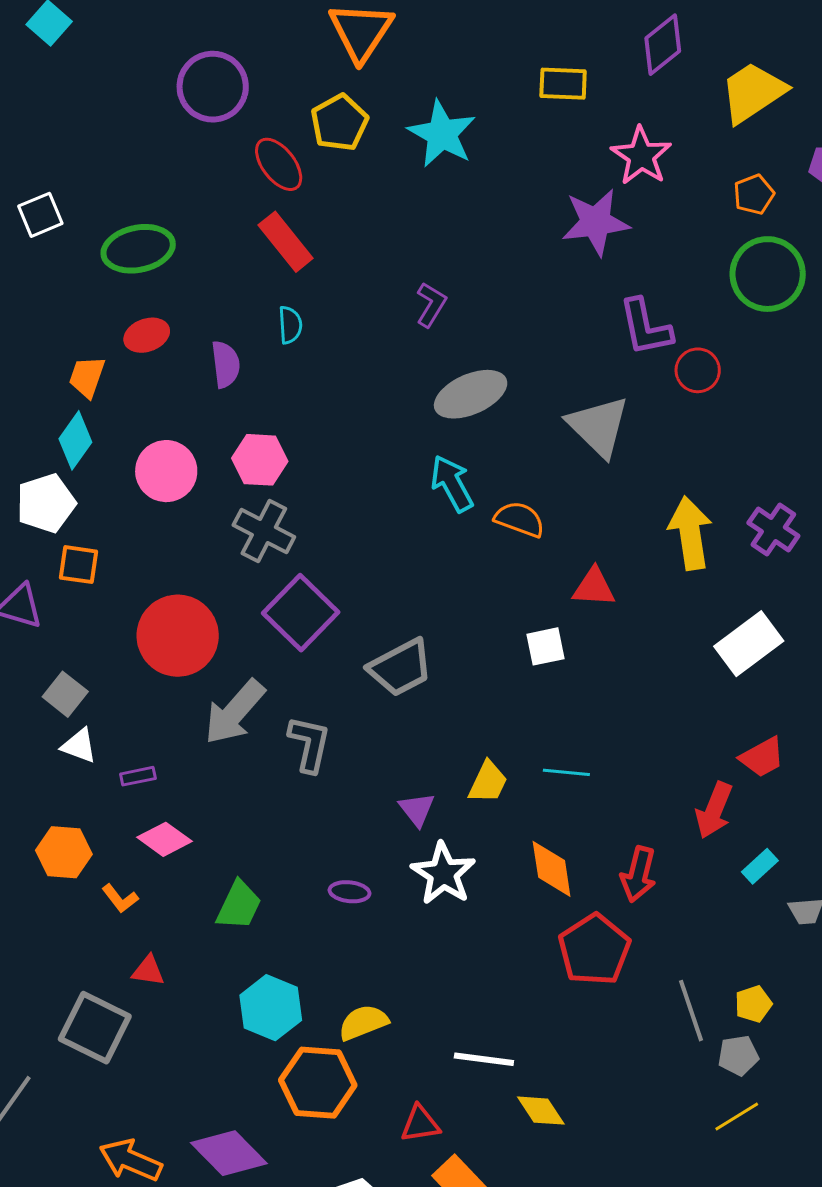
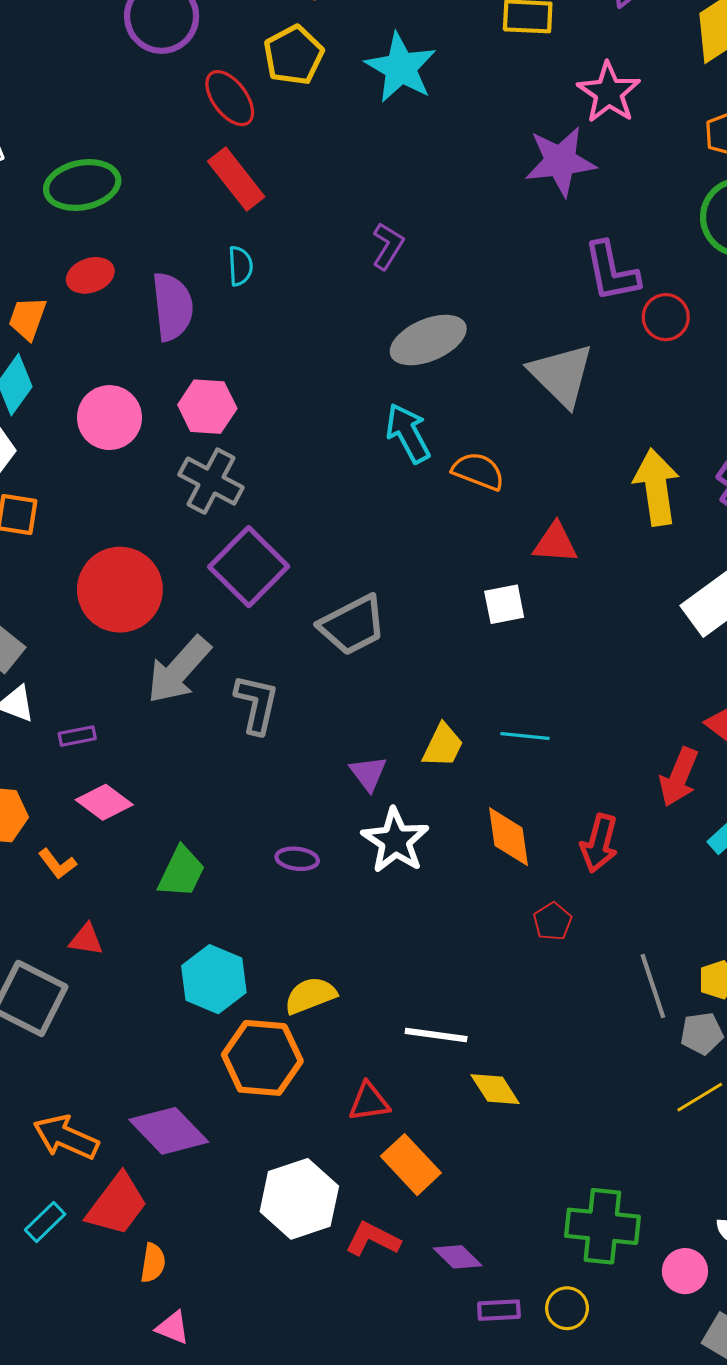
purple semicircle: (226, 364) -> (172, 307), size x1.4
red pentagon: (594, 950) -> (552, 921), size x0.5

